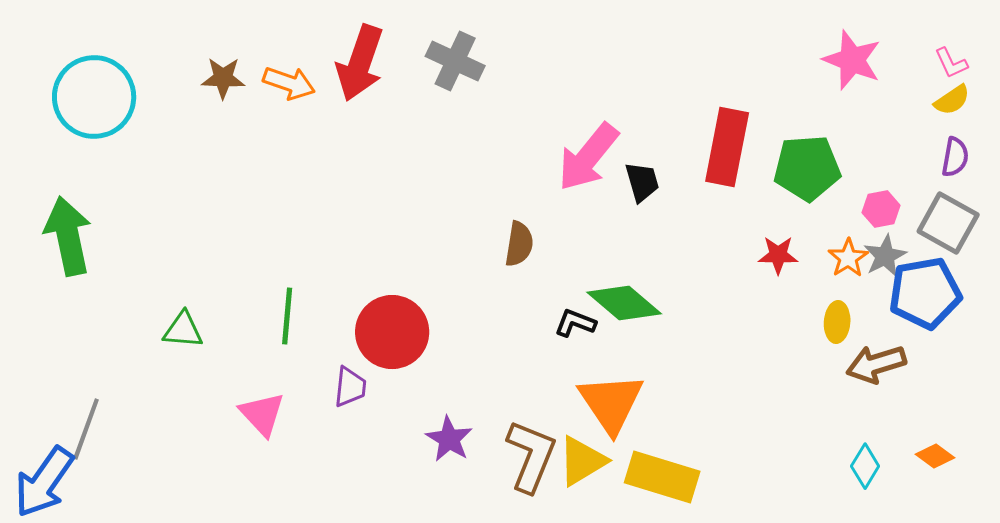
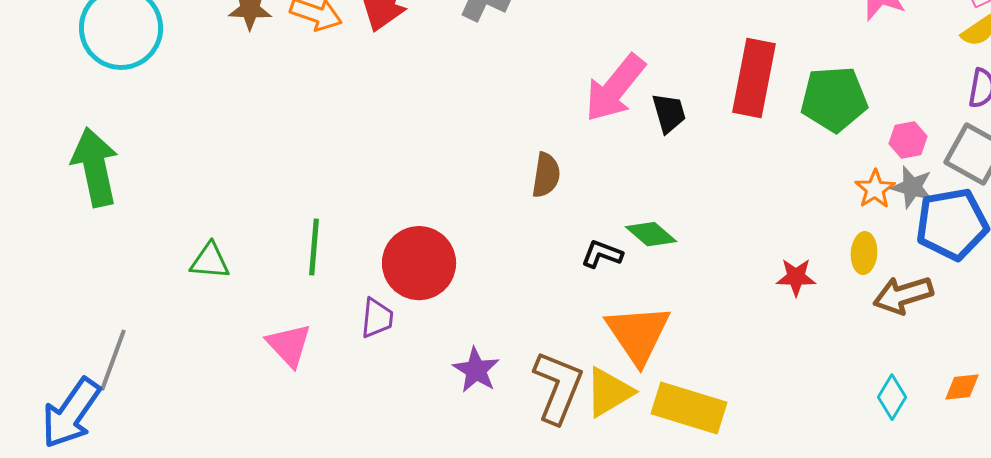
red star: (778, 255) -> (796, 277), moved
gray star: (885, 256) -> (912, 187), turned -30
green diamond: (624, 303) -> (651, 234), size x0.7
orange diamond: (935, 456) -> (962, 387), turned -42

